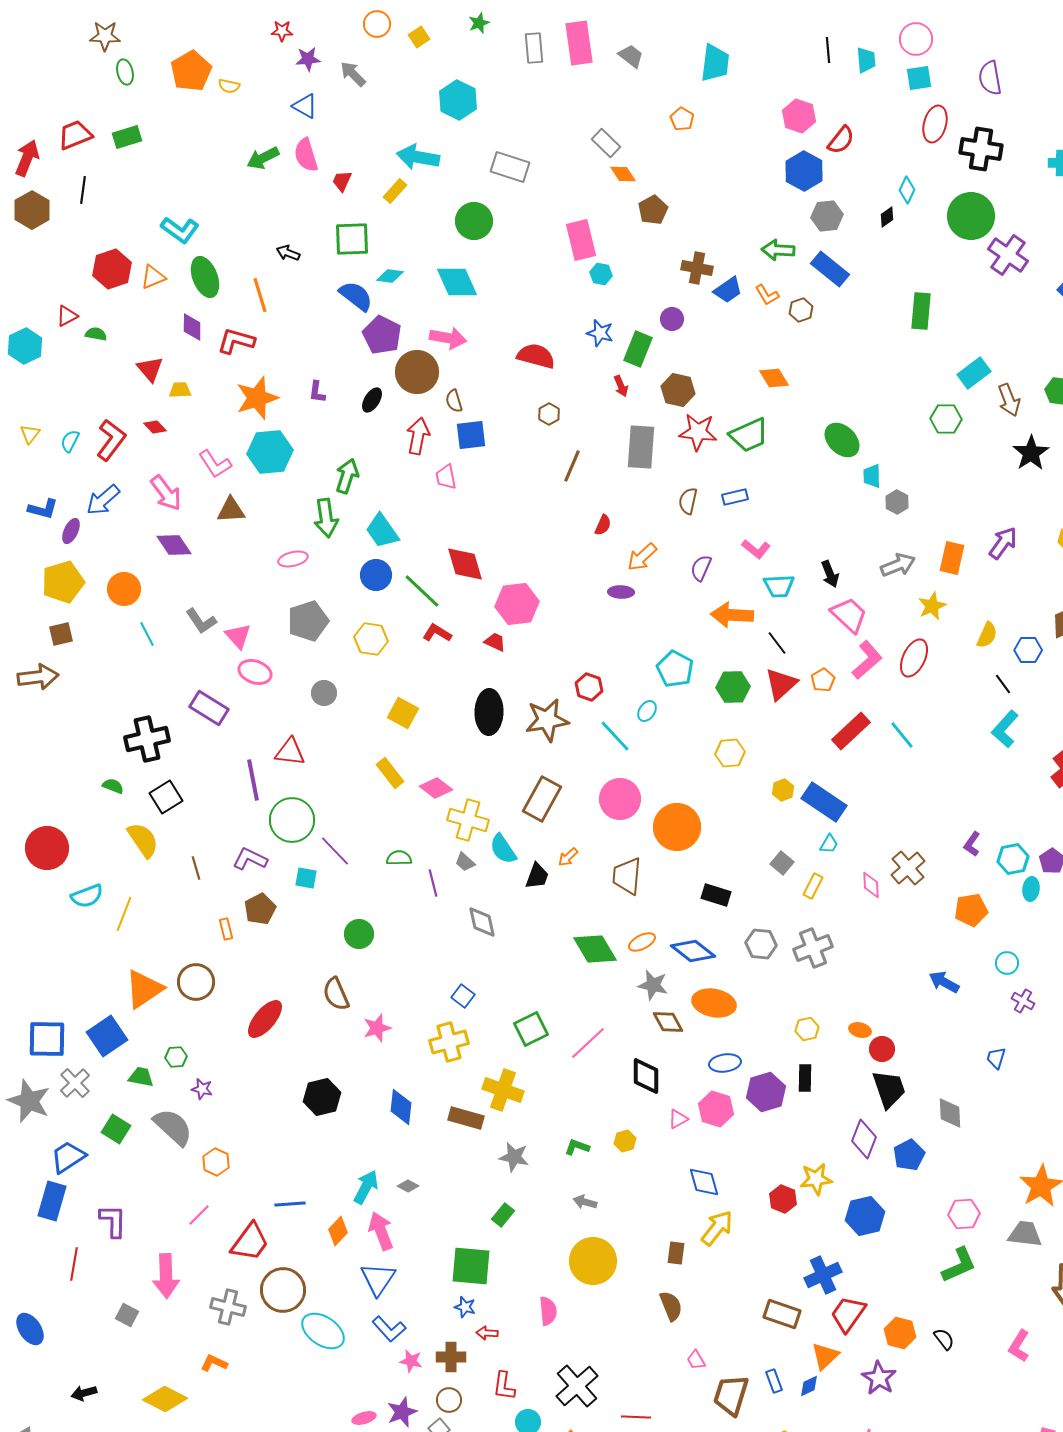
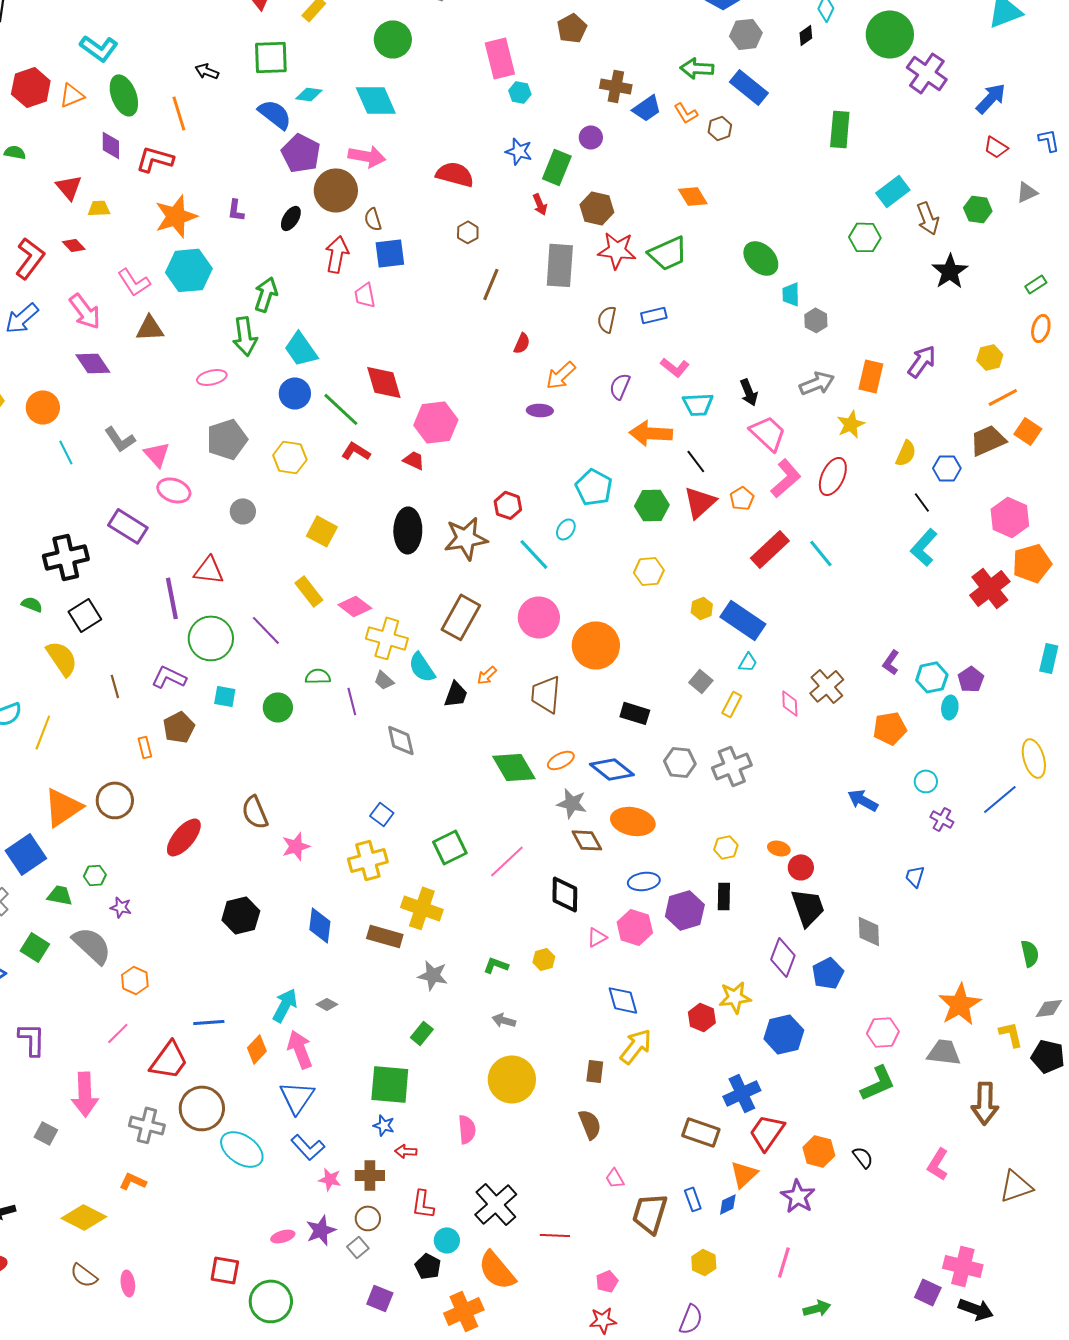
purple line: (335, 851) -> (266, 630), moved
green circle: (359, 934) -> (278, 707), moved

